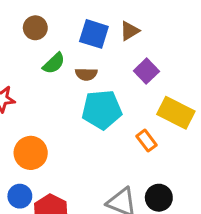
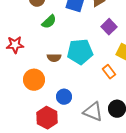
brown semicircle: (86, 74) -> (54, 58), moved
blue circle: (20, 196) -> (64, 97), moved

